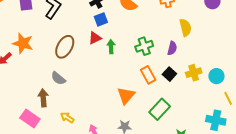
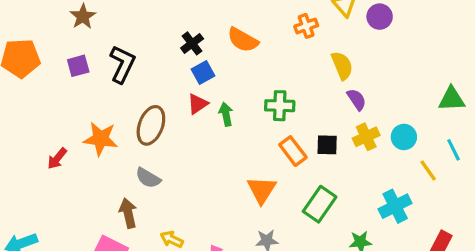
orange star: (23, 43) -> (101, 139), moved
green cross: (144, 46) -> (280, 106), turned 30
purple semicircle: (172, 48) -> (357, 99), moved, turned -40
black square: (169, 74) -> (327, 145), turned -32
cyan cross: (216, 120) -> (395, 206), moved, turned -30

